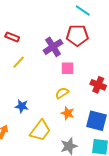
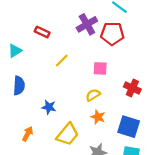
purple cross: (53, 47) -> (87, 24), moved
yellow line: (19, 62) -> (62, 60), moved

